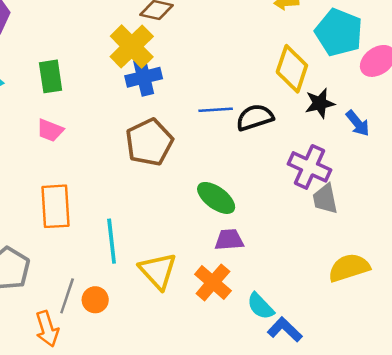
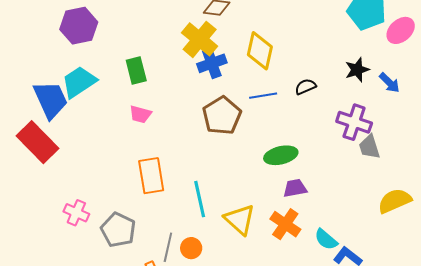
yellow diamond: (292, 69) -> (260, 51), moved
blue line: (216, 110) -> (263, 96), moved
black semicircle: (255, 117) -> (305, 87), size x0.7
green ellipse: (216, 198) -> (281, 155), turned -44

